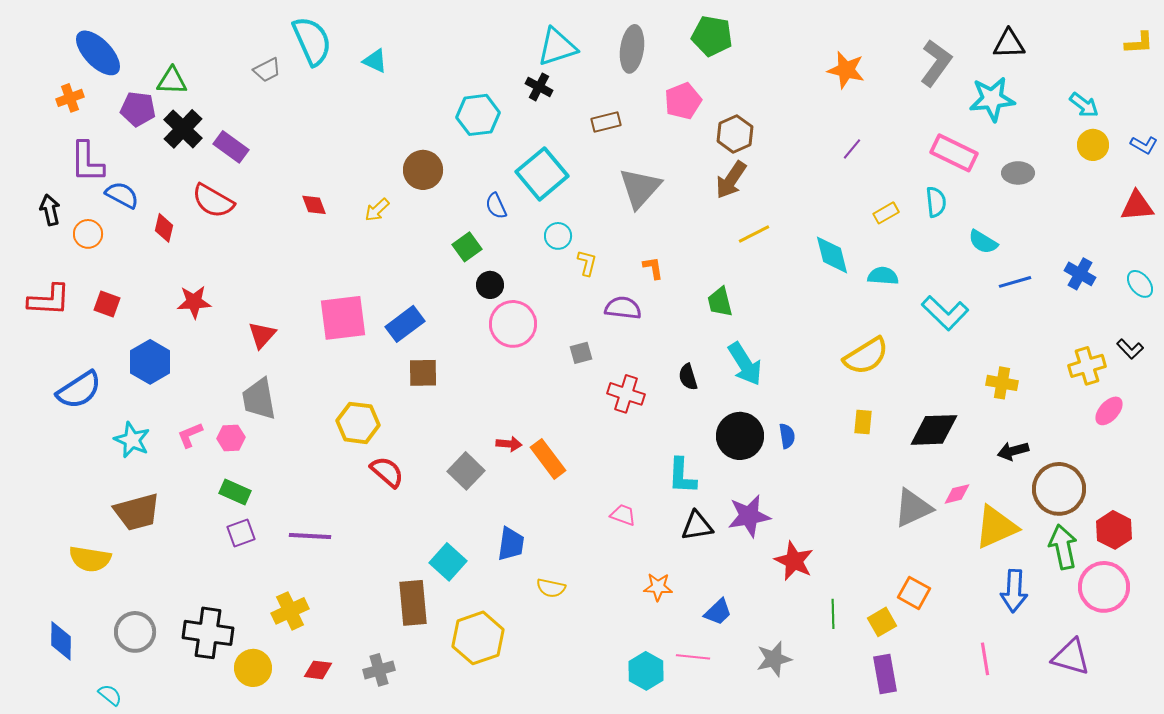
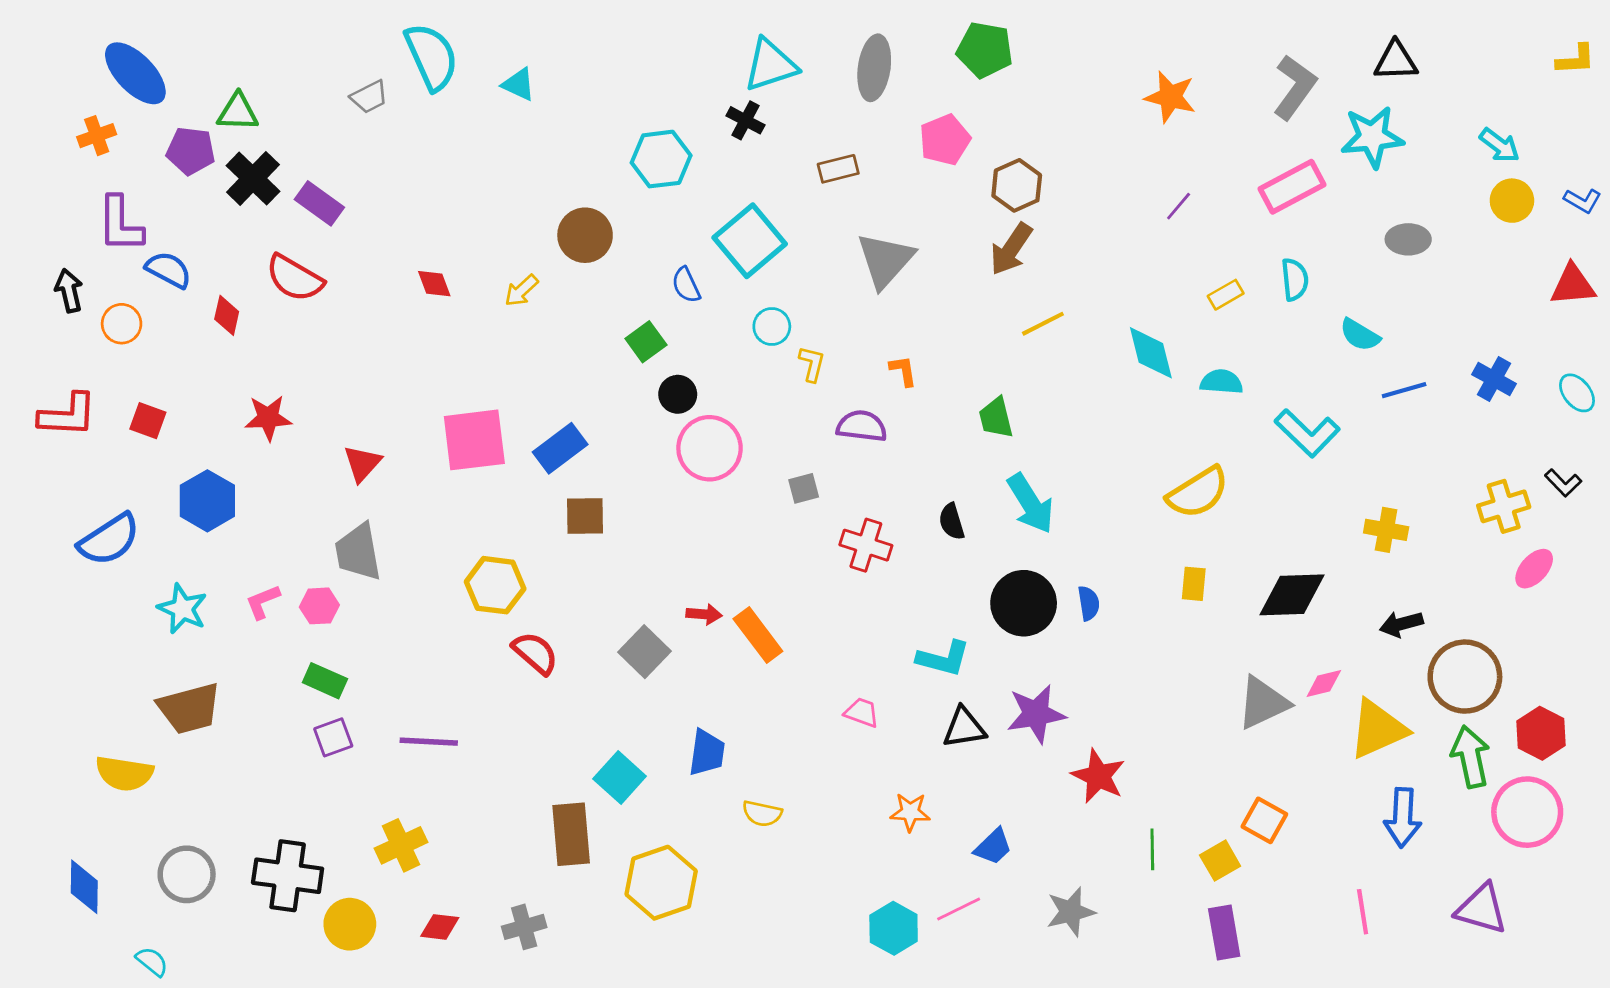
pink rectangle: (954, 153) -> (1292, 187), moved, turned -54
cyan L-shape: (682, 476) -> (943, 659), turned -78
pink line: (693, 657) -> (959, 909), turned -32

